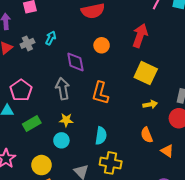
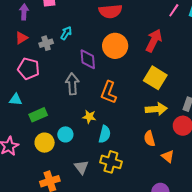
gray cross: (27, 43) -> (46, 43), moved
orange circle: (102, 45) -> (115, 46), size x1.6
pink pentagon: (21, 90) -> (29, 69), moved, turned -30
yellow arrow: (150, 104) -> (156, 109), size x1.5
yellow star: (66, 120) -> (89, 117), moved
yellow circle: (42, 165) -> (45, 143), moved

